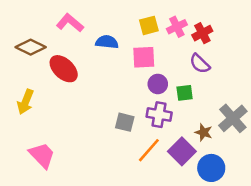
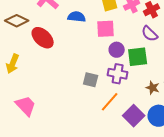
green square: (185, 93) -> (138, 57), size x1.5
purple square: (182, 151) -> (134, 116), moved

